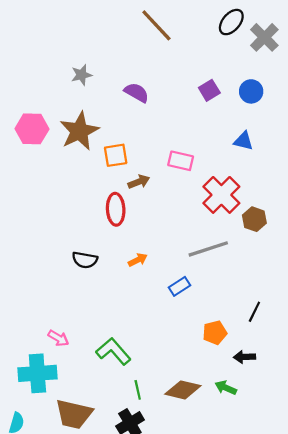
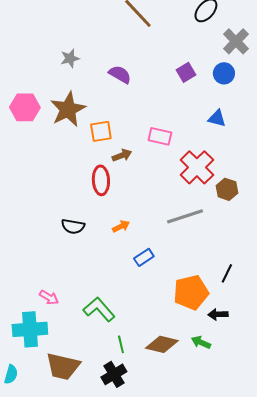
gray cross: (264, 37) -> (236, 41), moved
blue rectangle: (180, 286) -> (144, 257), moved
orange pentagon: (215, 333) -> (191, 292), size x1.6

